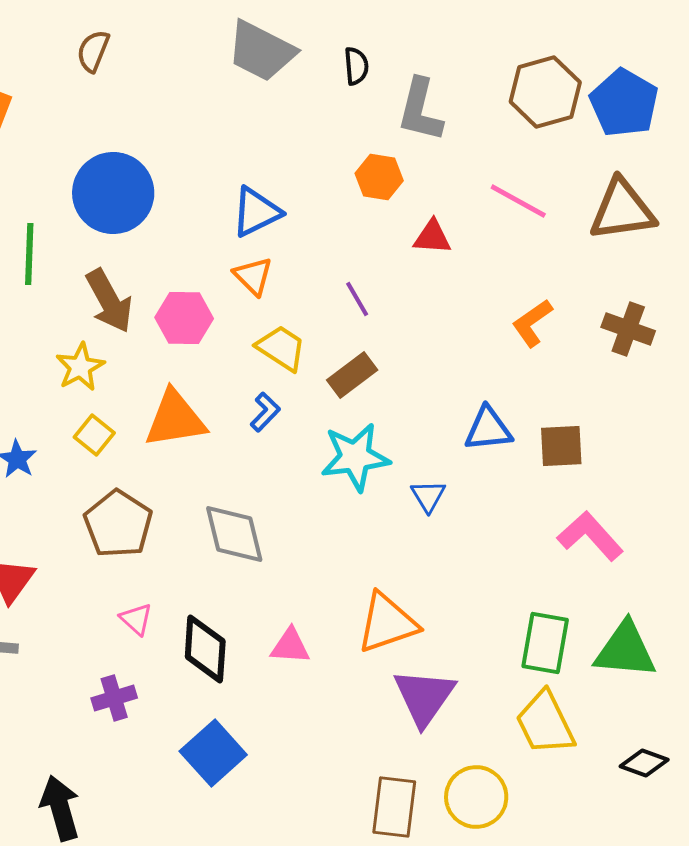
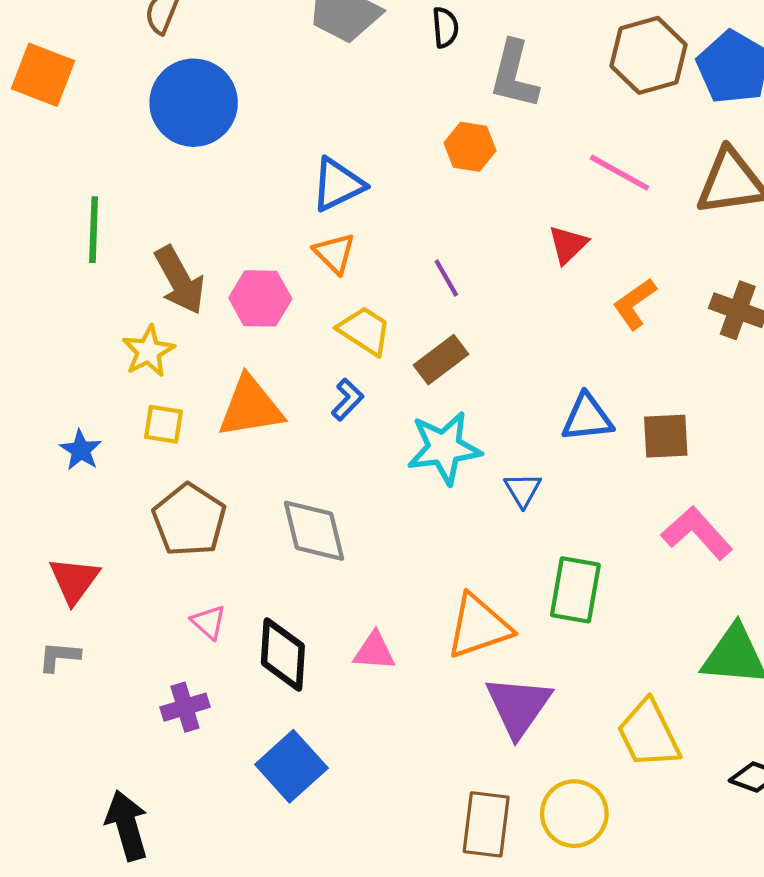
blue circle: (113, 193) -> (194, 103), moved
red triangle: (432, 237) -> (568, 245), moved, turned -48
yellow square: (94, 435) -> (163, 424), turned -30
green rectangle: (545, 643) -> (575, 590), moved

